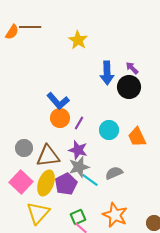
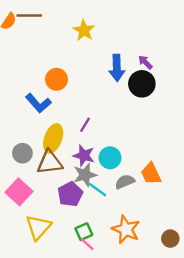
blue L-shape: (58, 101) -> (38, 103), moved
orange circle: (60, 118) -> (57, 79), moved
cyan circle: (109, 130) -> (110, 158), moved
orange trapezoid: (137, 137) -> (151, 174), moved
yellow ellipse: (46, 183) -> (53, 138), moved

